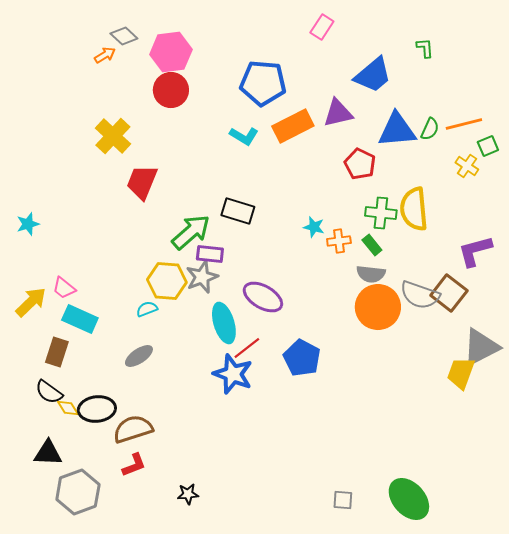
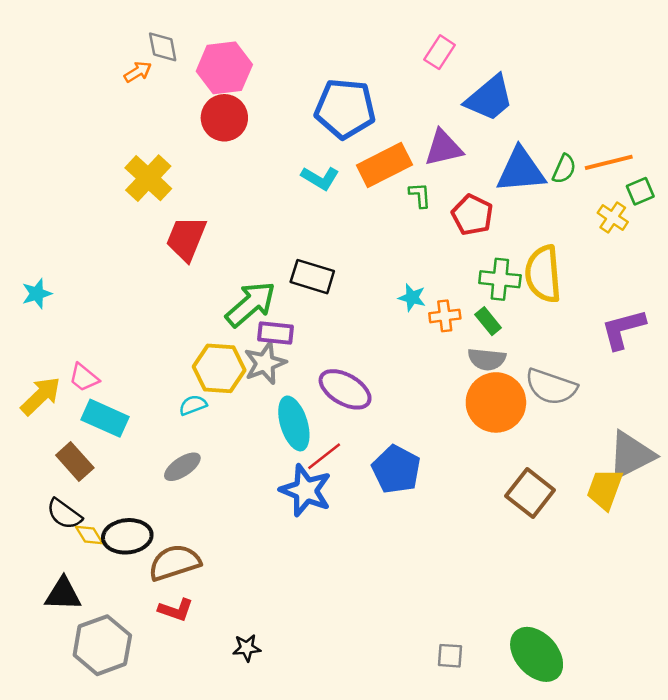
pink rectangle: (322, 27) -> (440, 52), moved
gray diamond: (124, 36) -> (163, 47), turned 36
green L-shape: (425, 48) -> (420, 195), moved
brown square: (449, 293) -> (530, 493), moved
brown rectangle: (57, 352) -> (75, 462), turned -60
red L-shape: (134, 465) -> (176, 610), turned 40

